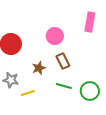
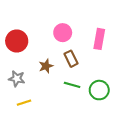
pink rectangle: (90, 22) -> (99, 39), moved
yellow line: (28, 93) -> (24, 103), moved

